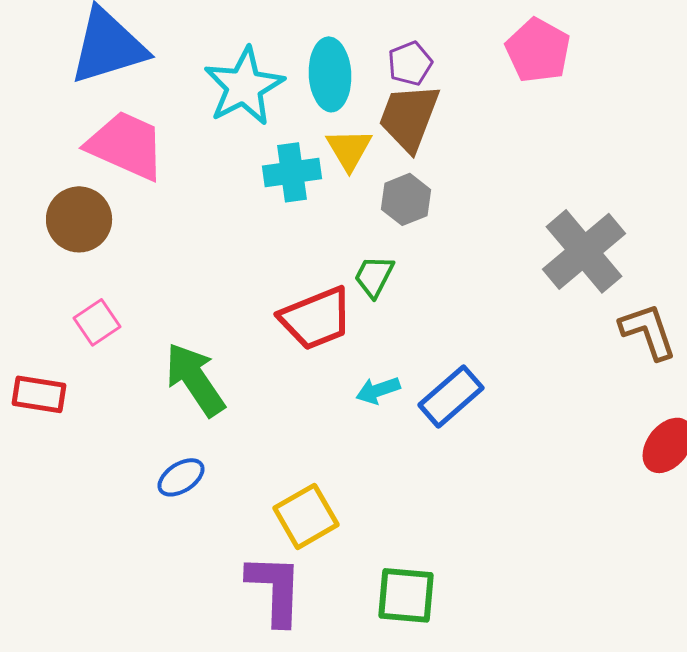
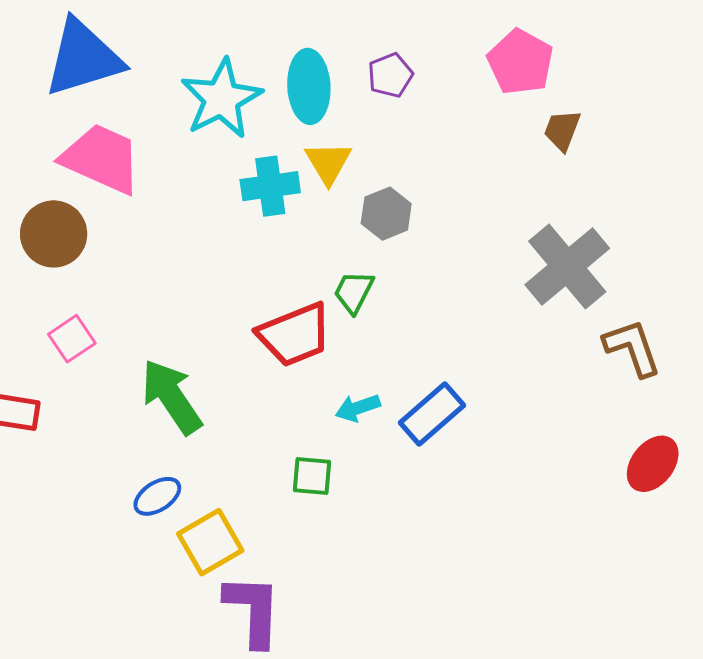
brown trapezoid: (409, 117) -> (562, 130), moved, size x0.6
yellow square: (306, 516) -> (210, 542), moved
green square: (406, 595) -> (312, 476), moved, size x0.7

